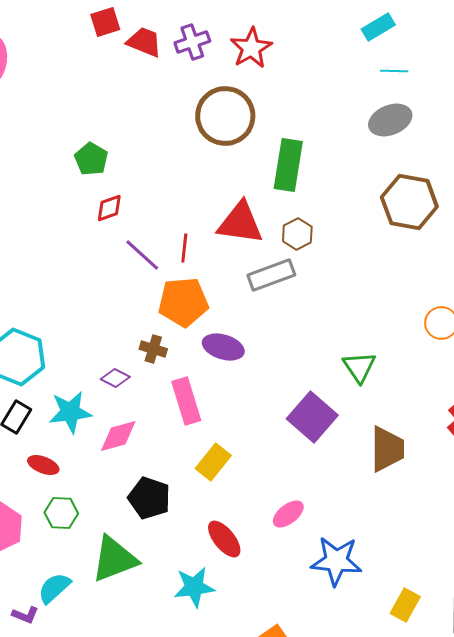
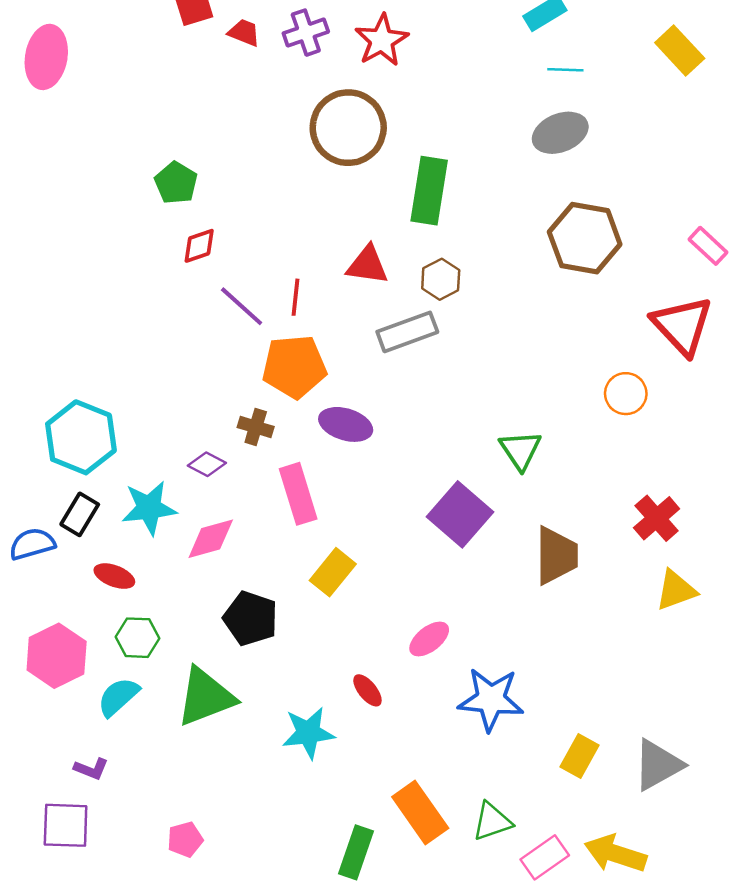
red trapezoid: (144, 42) -> (244, 33), size x0.7
red triangle: (240, 223) -> (367, 265), size x0.7
red ellipse: (224, 539) -> (367, 690), moved, size x0.7
cyan semicircle: (54, 588) -> (118, 697), moved

